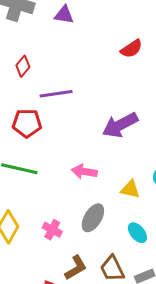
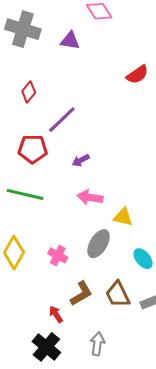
purple line: (56, 94) -> (62, 120), turned -36
purple arrow: (120, 125) -> (81, 160), moved, size x0.5
yellow triangle: (130, 189) -> (123, 217), moved

